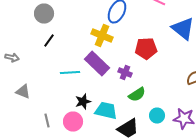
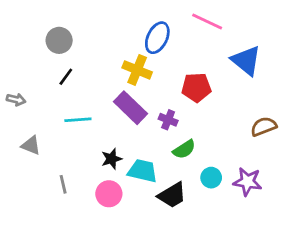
cyan line: (70, 72) -> (78, 120), moved
pink circle: (73, 122) -> (109, 194), moved

